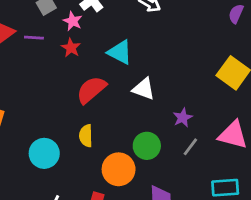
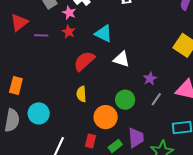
purple line: (34, 38) -> (41, 35), moved
cyan circle: (44, 153) -> (39, 113), moved

